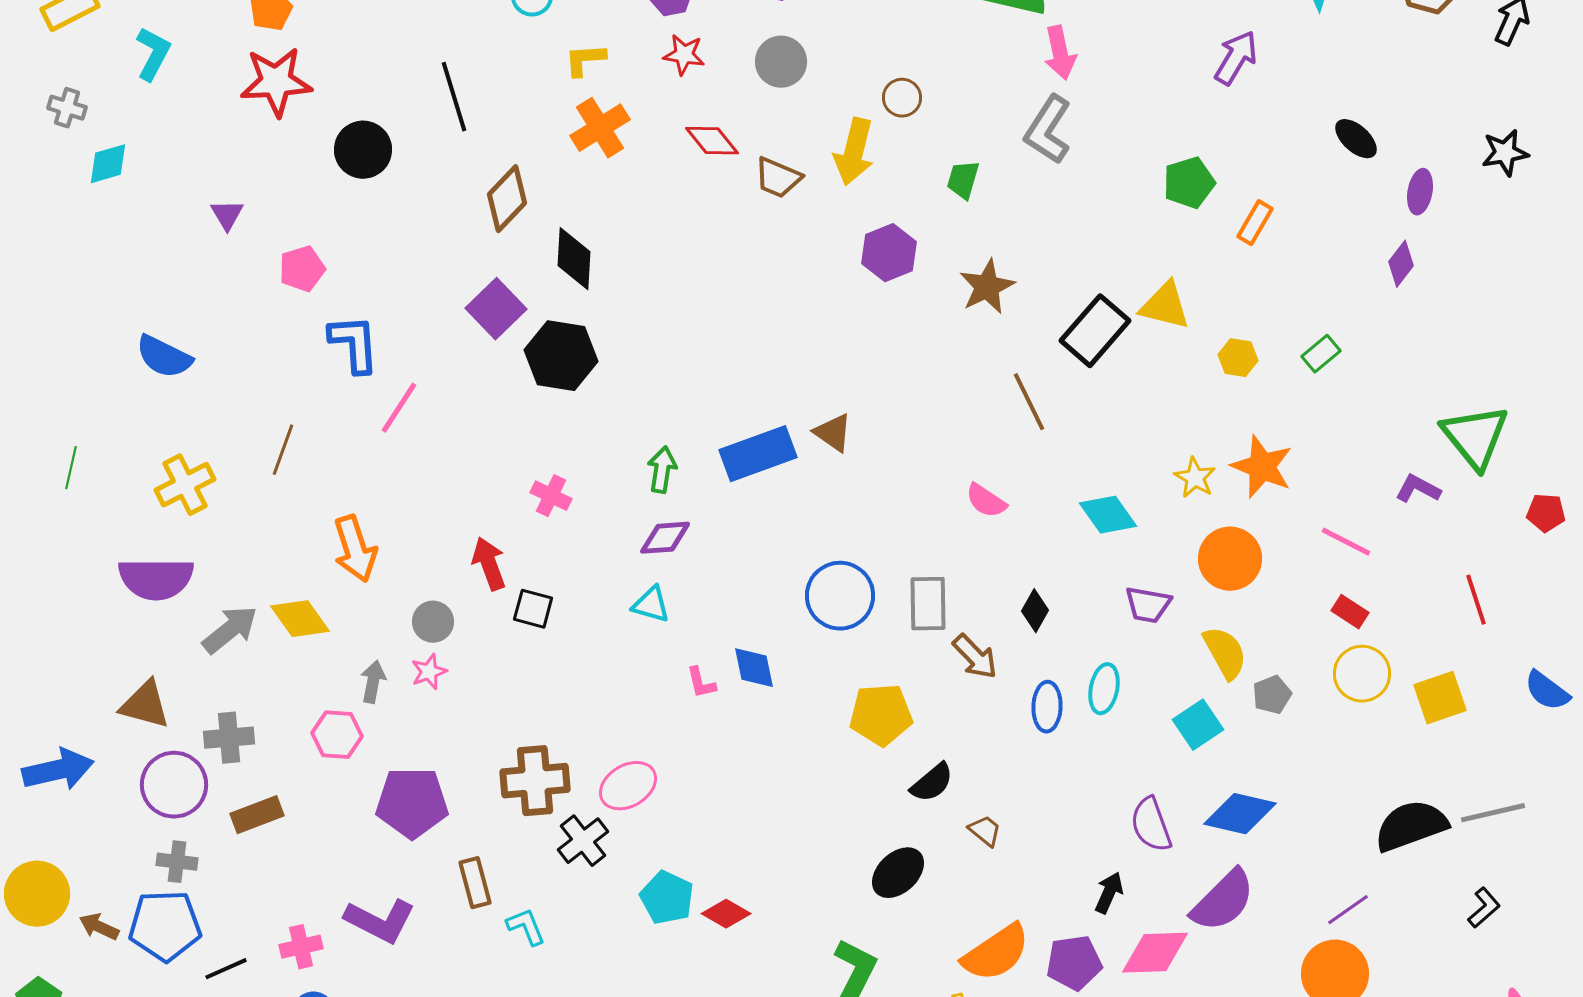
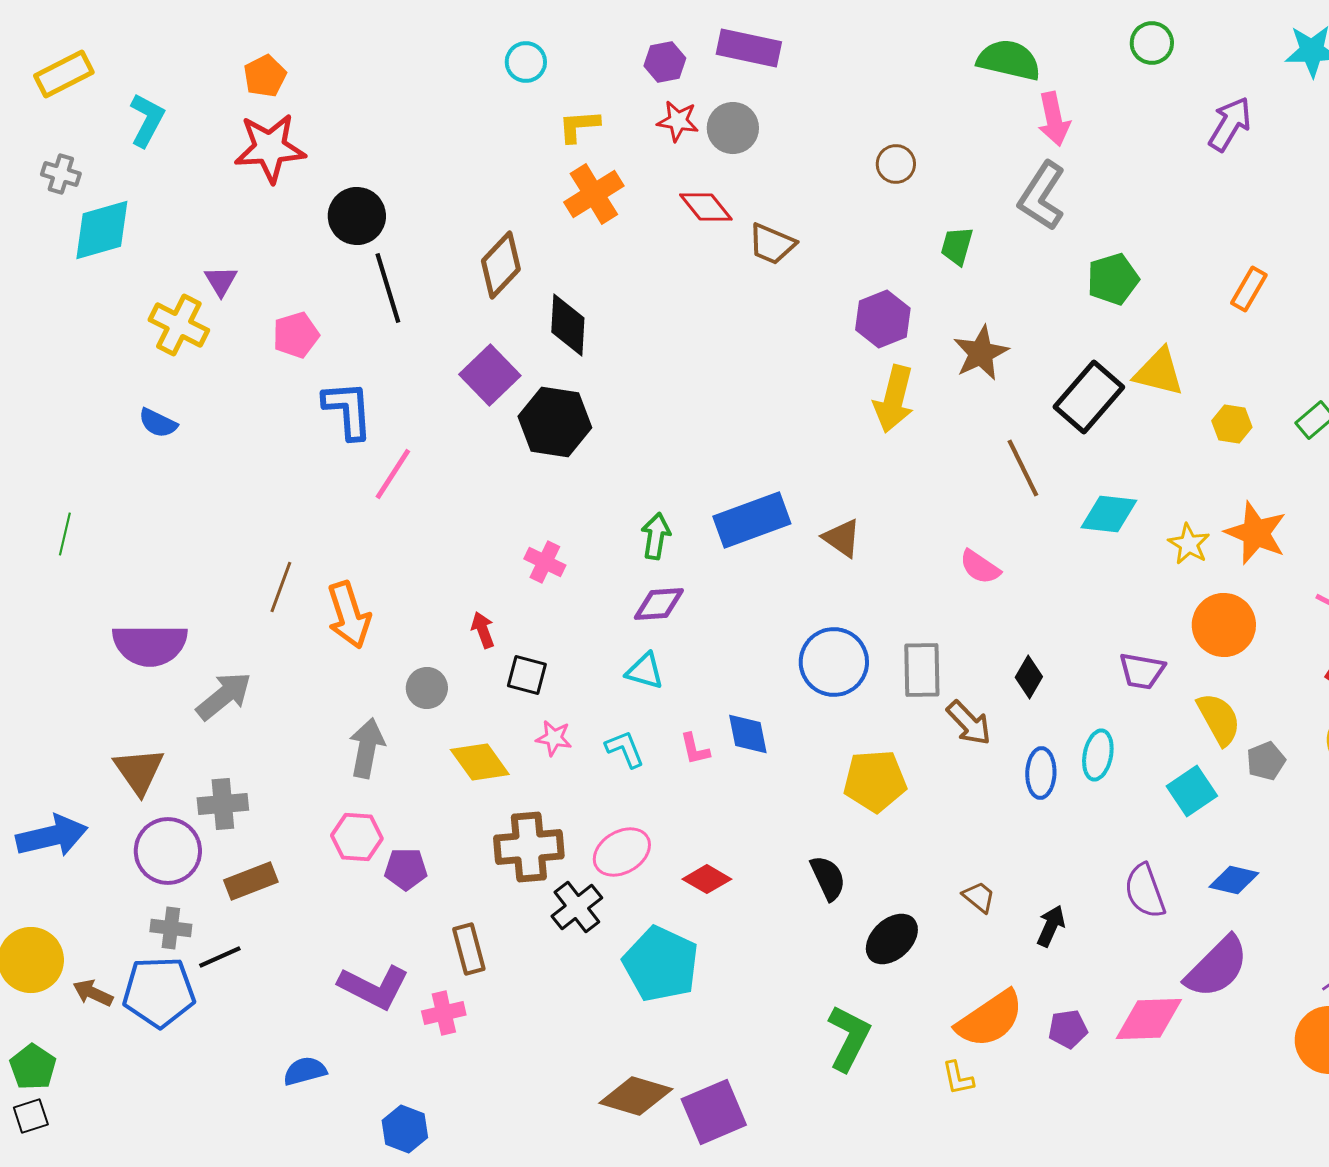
gray circle: (781, 62) -> (733, 128), moved
black line: (454, 97) -> (388, 288), moved
yellow arrow: (854, 152) -> (894, 399), moved
cyan diamond: (108, 164) -> (102, 230), size x1.5
green pentagon: (1189, 183) -> (1113, 279), moved
blue semicircle: (164, 357) -> (158, 423), size x0.7
brown triangle: (833, 433) -> (842, 538), moved
brown line: (283, 450) -> (281, 587), moved
yellow cross: (185, 485) -> (179, 325), moved, turned -36
cyan diamond: (1108, 515) -> (1109, 514), moved, turned -48
red arrow: (489, 564) -> (483, 630), size x0.7
yellow diamond: (300, 619) -> (480, 762), moved
pink star: (429, 672) -> (554, 738), moved, turned 30
gray arrow: (373, 682) -> (367, 748), size x1.4
brown triangle: (145, 705) -> (139, 771), turned 40
pink hexagon: (337, 735) -> (357, 837), moved
black semicircle: (932, 783) -> (828, 878), moved, turned -75
purple pentagon: (412, 803) -> (406, 869), size x0.6
blue diamond: (1240, 814) -> (1234, 880), size x0.7
black arrow: (1109, 893) -> (1051, 926), moved
cyan pentagon: (667, 898) -> (661, 964), size x1.4
red diamond: (726, 914) -> (707, 879), moved
cyan L-shape: (526, 927) -> (625, 749), moved
pink cross: (301, 947) -> (444, 1013), moved
purple pentagon: (1074, 963) -> (1068, 1029), size x0.7
black line: (226, 969) -> (220, 957), moved

